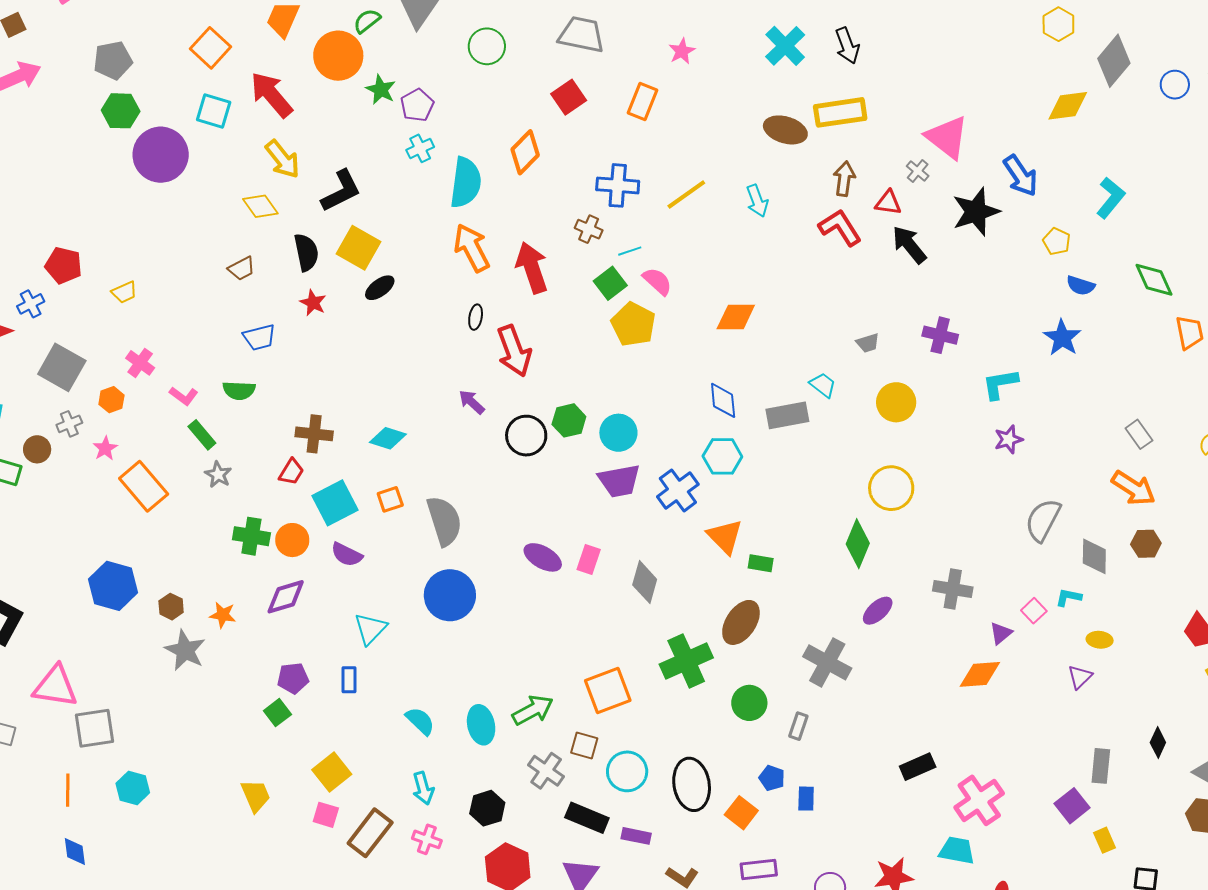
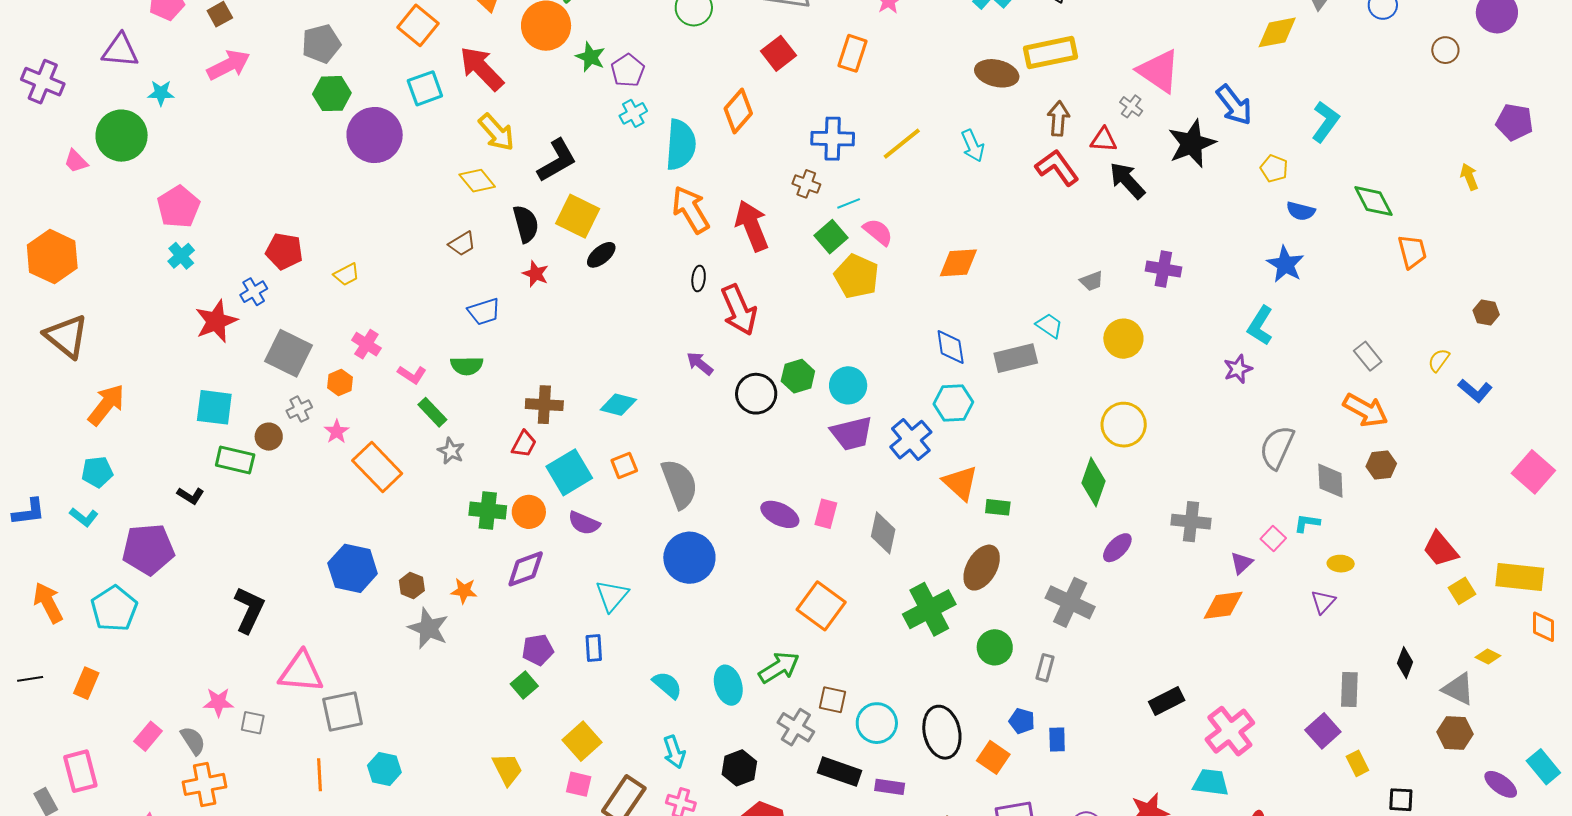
cyan square: (214, 111) -> (425, 88), turned -33
cyan L-shape: (1000, 384) -> (1260, 326), moved, turned -45
orange square: (608, 690) -> (821, 606), moved, turned -30

